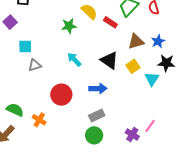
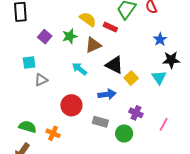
purple square: (10, 22) -> (45, 37), moved
brown triangle: (136, 41) -> (93, 45), moved
yellow square: (133, 66) -> (131, 78), moved
gray rectangle: (97, 116) -> (100, 122), moved, turned 49
purple cross: (132, 134) -> (136, 113), moved
green circle: (94, 135) -> (124, 133), moved

